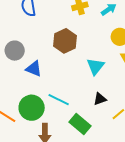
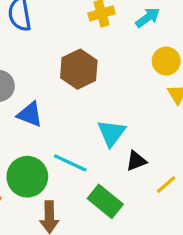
cyan triangle: (95, 66) -> (111, 133), moved

